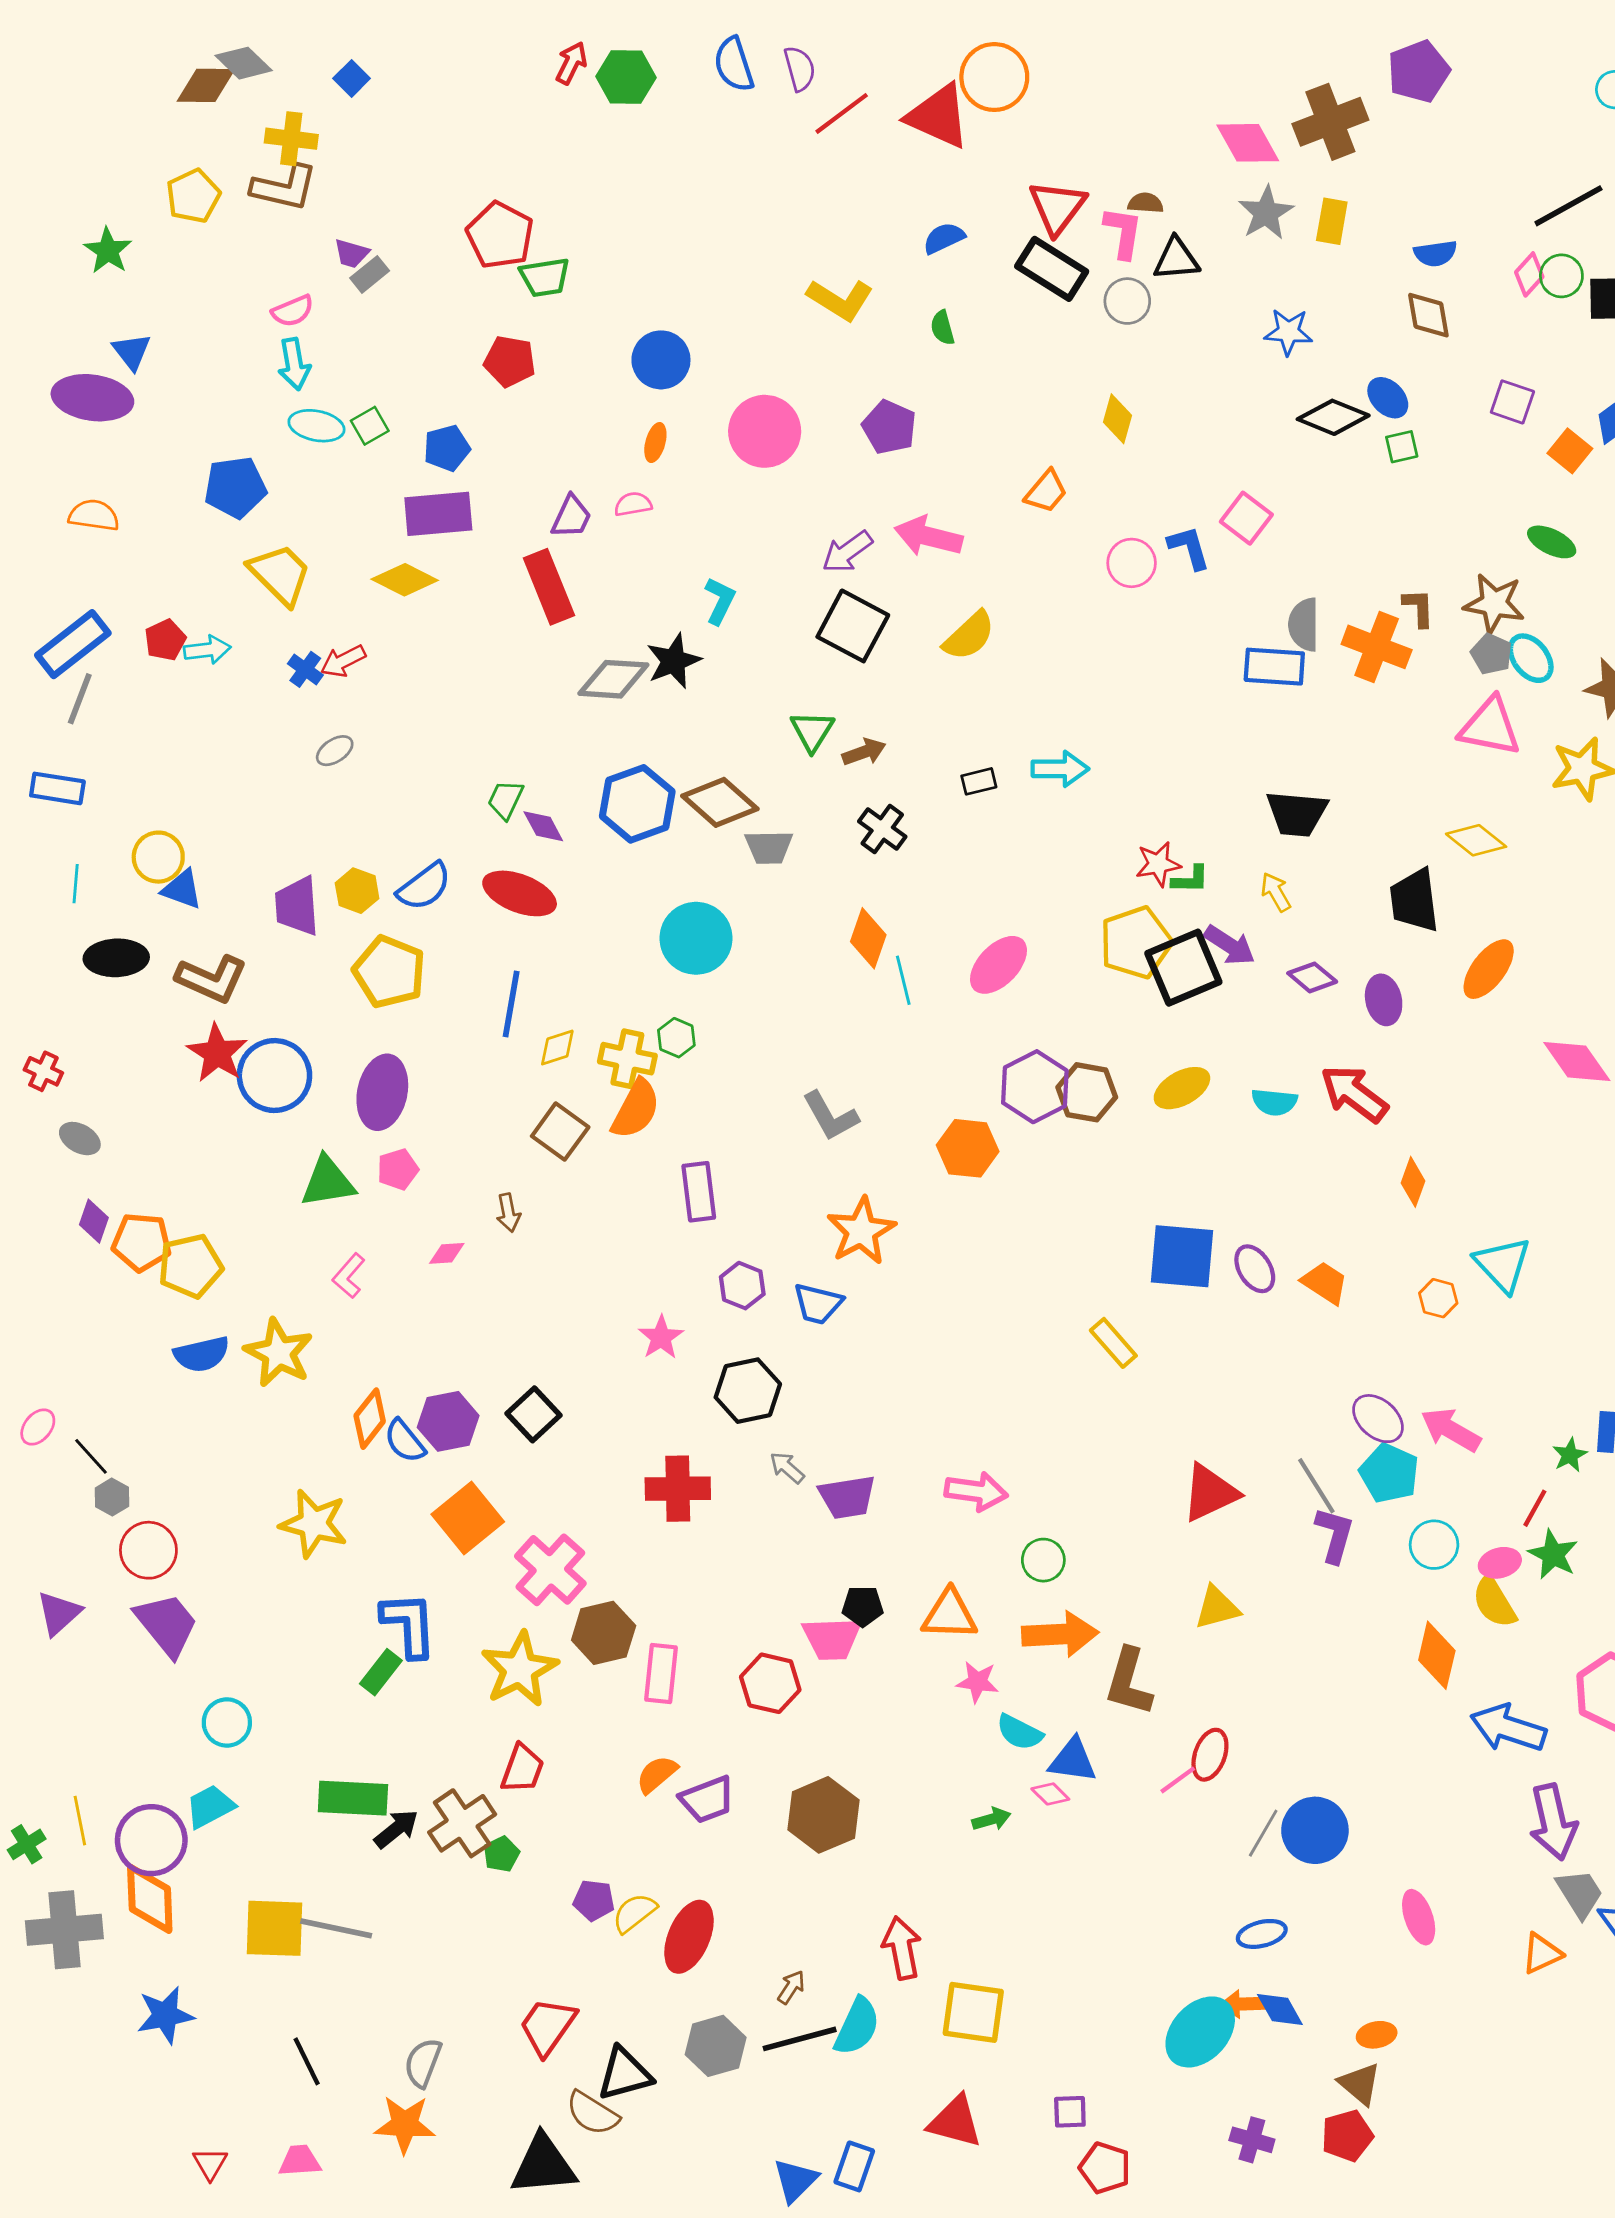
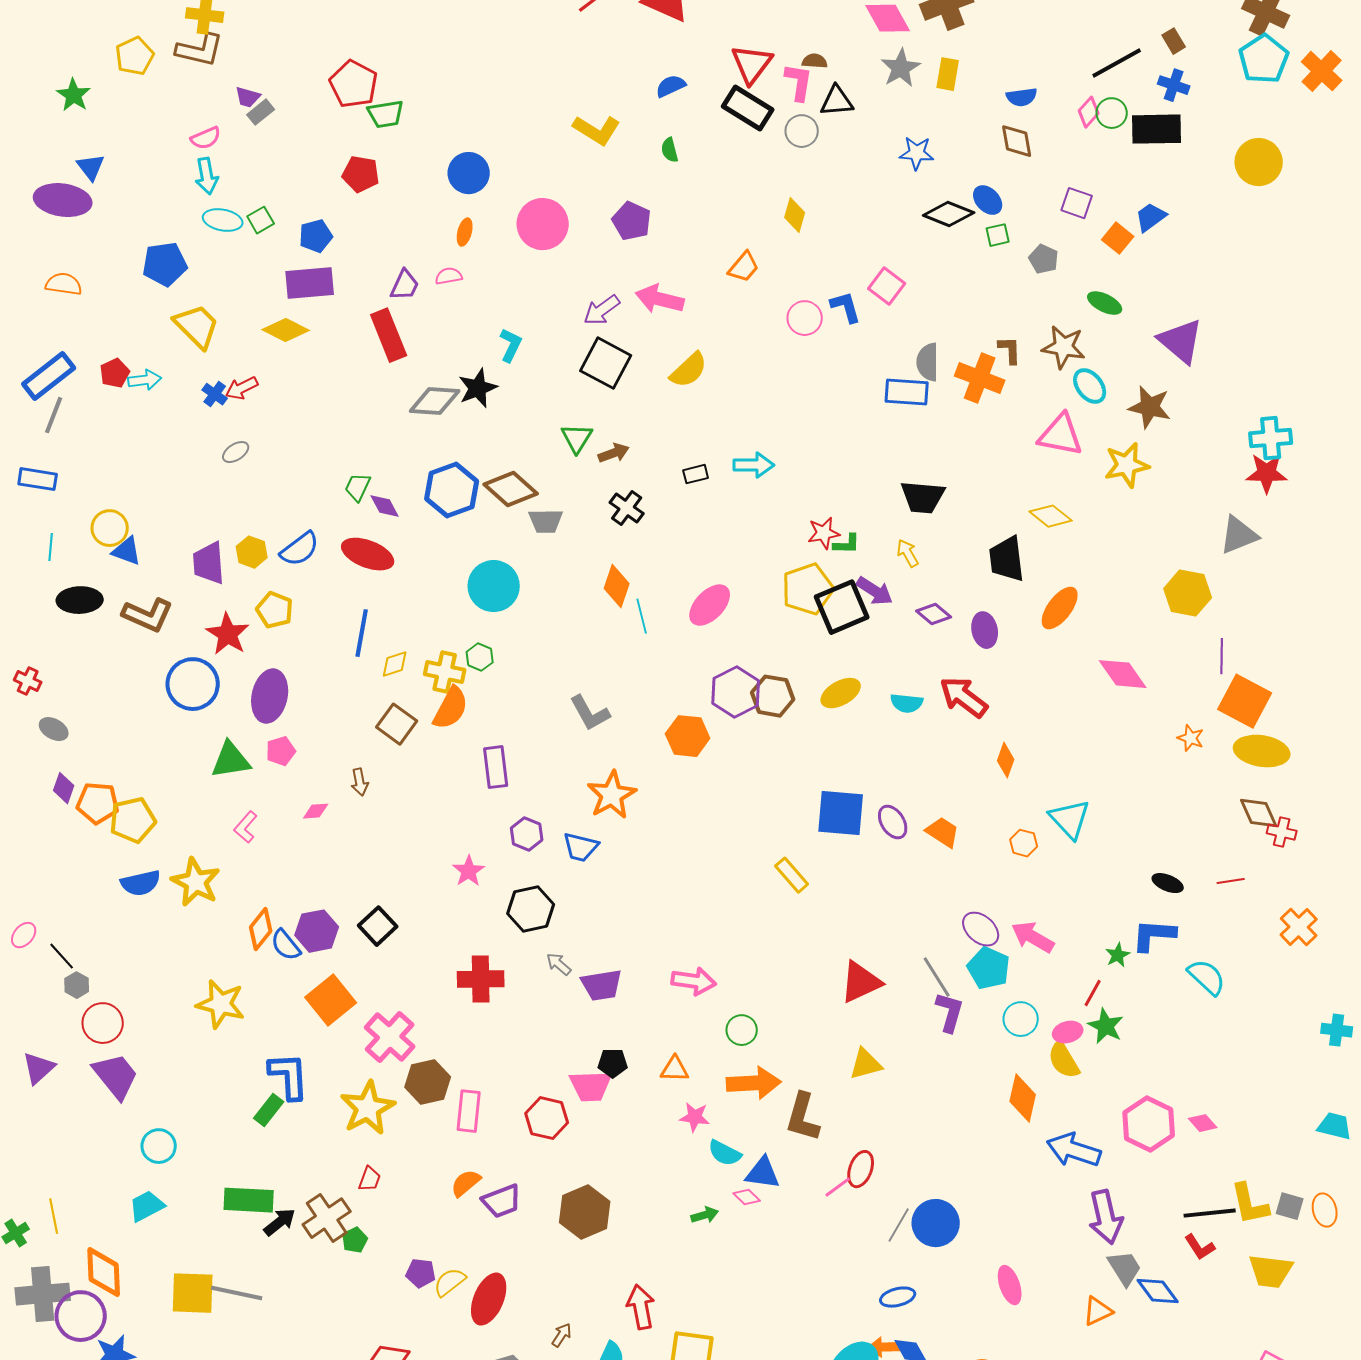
gray pentagon: (1491, 654) -> (1044, 259), moved
yellow pentagon: (389, 972) -> (275, 610), size x0.7
red star: (217, 1053) -> (228, 634), moved
orange triangle: (949, 1615) -> (675, 1069), size x0.7
red trapezoid: (522, 1769) -> (370, 1179), size x0.7
purple circle: (151, 1840) -> (81, 1316), moved

